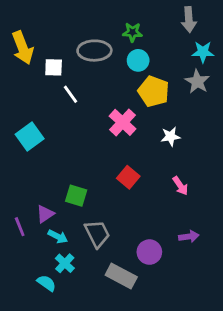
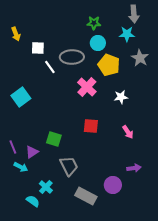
yellow arrow: (23, 48) -> (16, 34), size x0.6
gray ellipse: (94, 51) -> (72, 57), moved
cyan star: (203, 52) -> (127, 34), moved
red square: (128, 177) -> (91, 126), turned -35
purple line: (20, 227) -> (13, 147), moved
cyan arrow: (58, 237) -> (21, 167), moved
purple circle: (149, 252) -> (113, 185), moved

